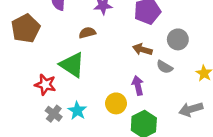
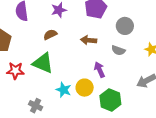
brown arrow: (142, 49) -> (89, 40), moved
red star: (45, 85) -> (15, 71), moved
cyan star: (77, 111) -> (64, 90), moved

